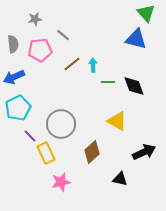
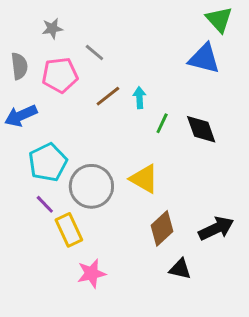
green line: (108, 82) -> (162, 123), turned -64
cyan pentagon: (18, 108) -> (48, 162), moved
yellow triangle: (117, 121) -> (144, 179), moved
brown diamond: (92, 152) -> (162, 228), moved

